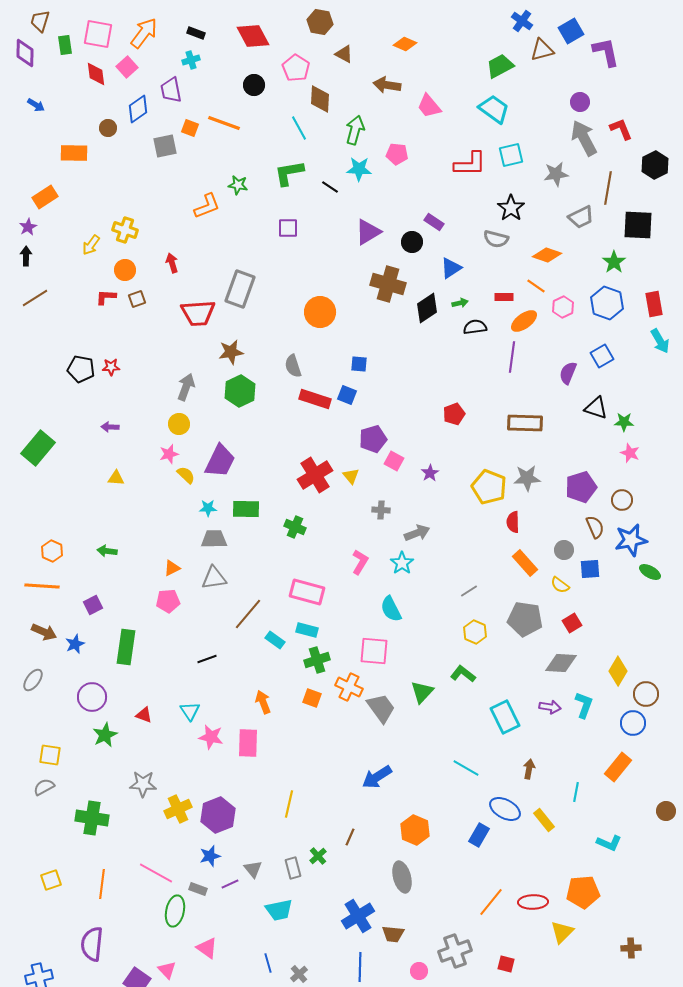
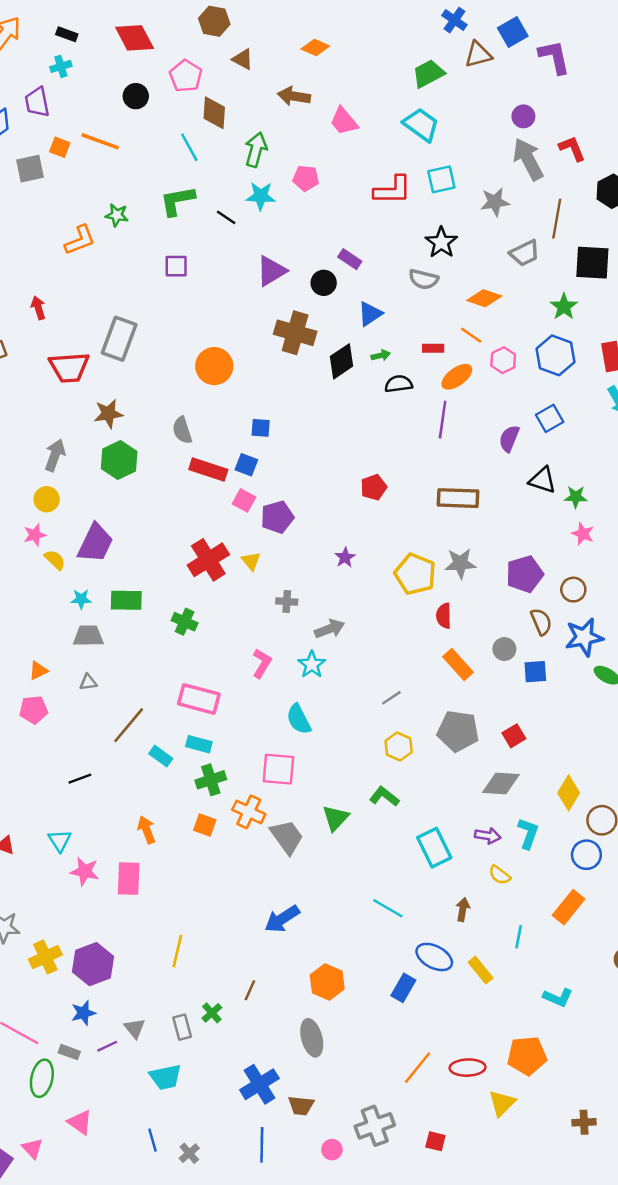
pink square: (394, 461) -> (244, 500), moved
gray triangle: (214, 578) -> (88, 682), size x0.6
yellow semicircle: (560, 585) -> (500, 875), moved

